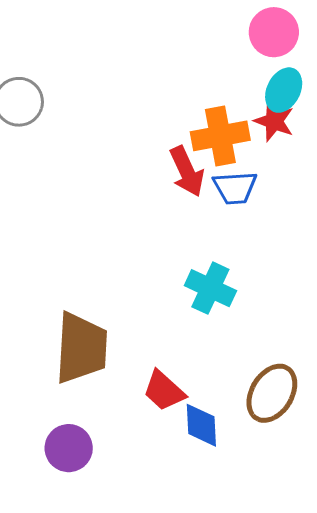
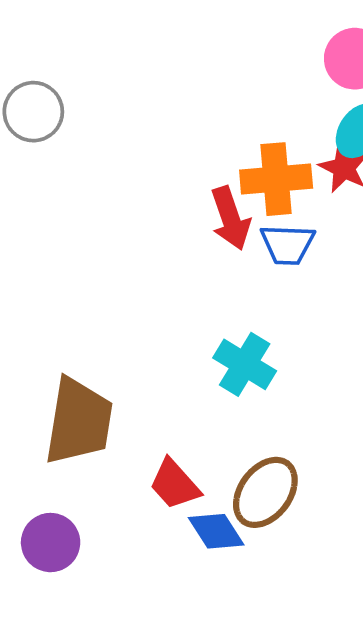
brown ellipse: (272, 393) -> (265, 492), moved
blue diamond: (201, 425) -> (216, 531), turned -36

